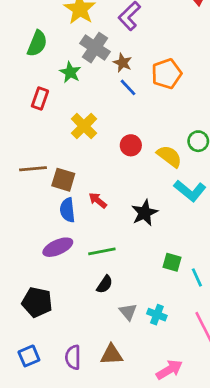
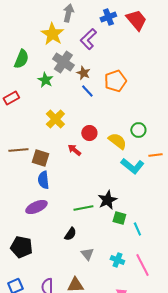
red rectangle: (40, 98) -> (11, 98), moved, turned 42
red arrow: (98, 200) -> (74, 150), moved
black star: (145, 213) -> (107, 200), moved
green line: (102, 251) -> (83, 208), moved
cyan cross: (157, 315) -> (117, 260), moved

